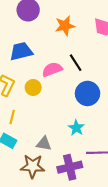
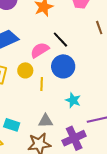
blue circle: (88, 93) -> (63, 66), moved
yellow line: (12, 117) -> (42, 84), moved

